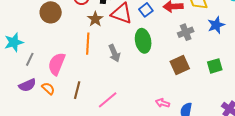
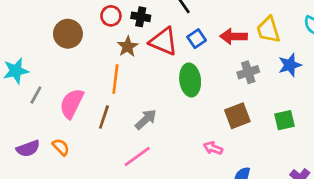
gray arrow: (114, 53) -> (146, 119), moved, turned -114
purple semicircle: (27, 85) -> (28, 148), moved
orange semicircle: (48, 88) -> (61, 147), moved
brown line: (77, 90) -> (104, 117), moved
pink arrow: (163, 103) -> (213, 148), moved

